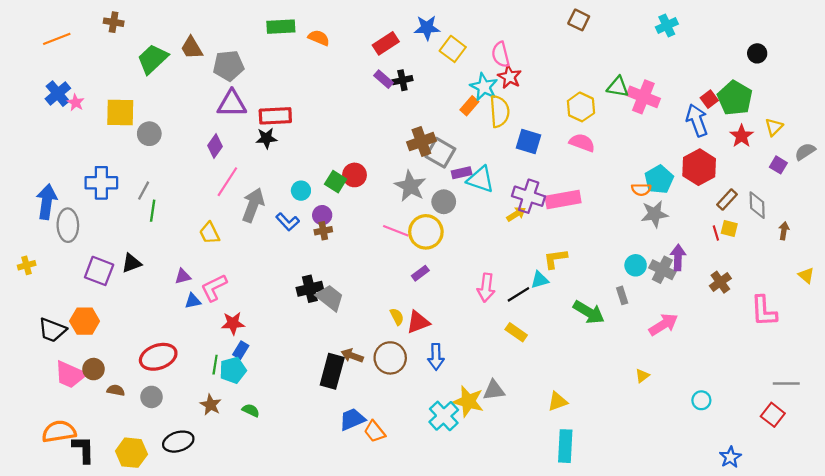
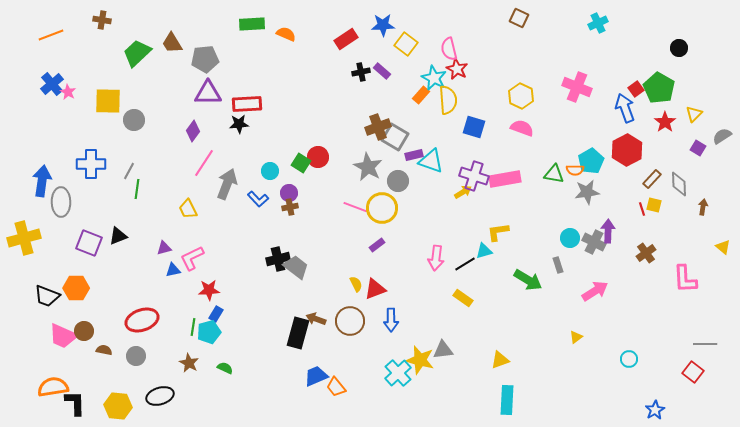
purple rectangle: (383, 79) -> (382, 71), moved
green triangle: (618, 87) -> (554, 174), moved
yellow cross: (27, 265) -> (24, 238), size x2.0

